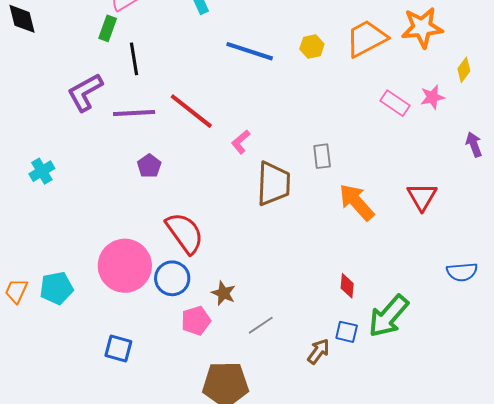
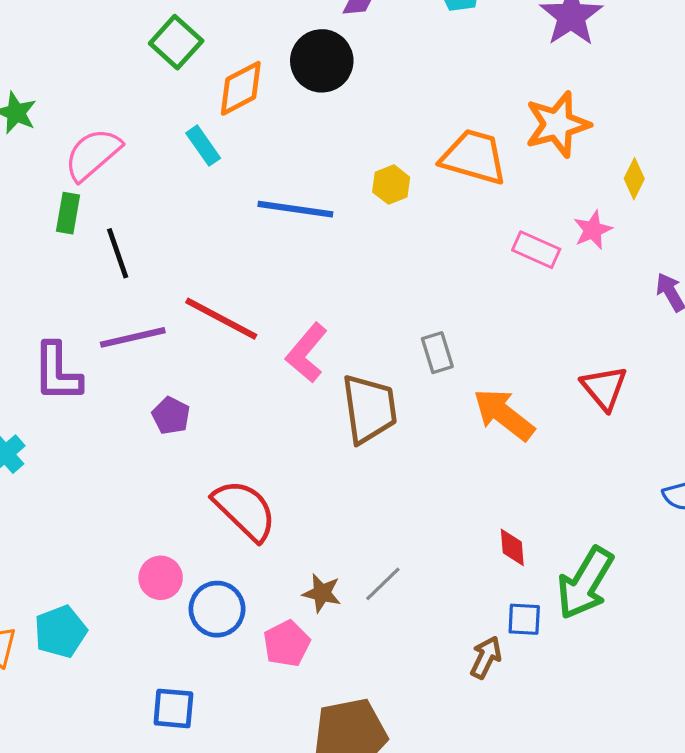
orange trapezoid: (366, 38) -> (474, 157), turned 54
purple L-shape: (85, 92) -> (57, 372), moved, turned -51
pink L-shape: (241, 142) -> (307, 353), size x1.5
pink circle: (125, 266) -> (161, 578), size x0.5
blue circle: (172, 278) -> (217, 609), moved
gray line: (261, 325) -> (383, 584), moved

